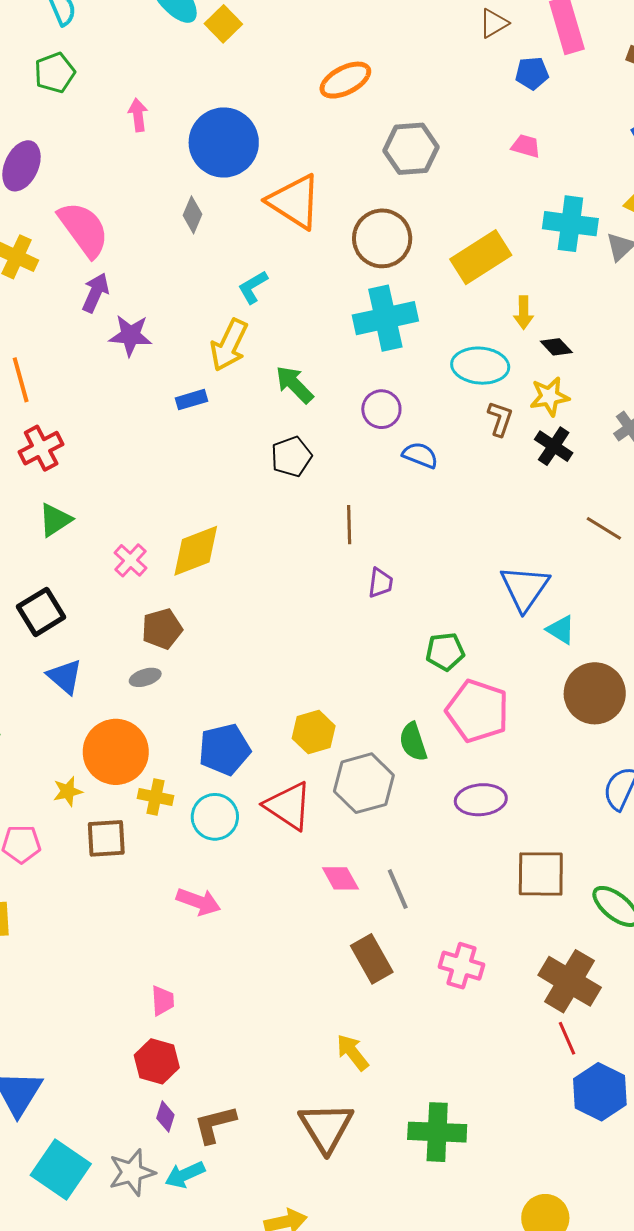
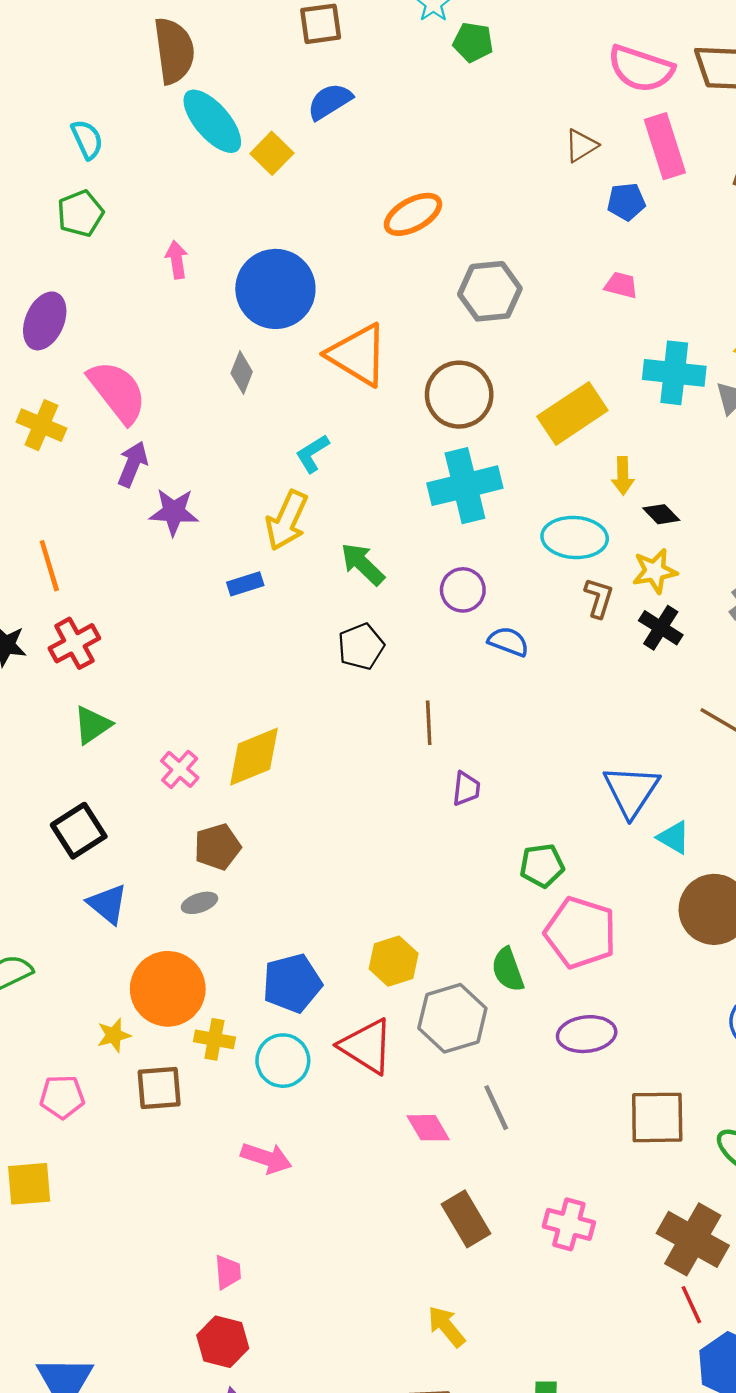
gray line: (398, 889) -> (496, 1108), moved

